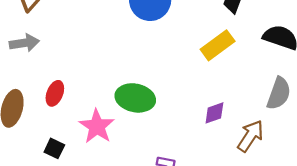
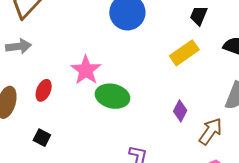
purple diamond: (214, 113) -> (180, 111), turned -45
pink star: (97, 126) -> (86, 70), moved

